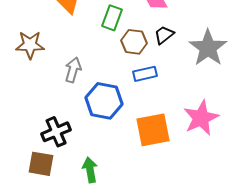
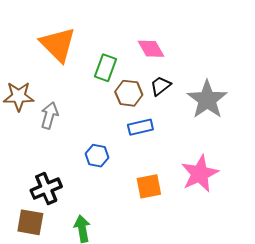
gray arrow: (73, 70) -> (49, 115), moved
blue hexagon: (104, 101) -> (97, 156), size x0.6
orange square: (153, 130) -> (149, 186), size x0.7

